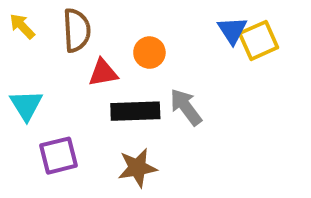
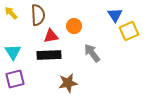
yellow square: (259, 40) -> (129, 31), moved
black rectangle: (135, 111) -> (49, 55), moved
purple square: (59, 156) -> (15, 79), moved

